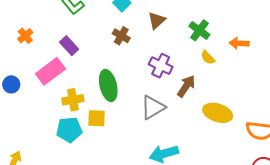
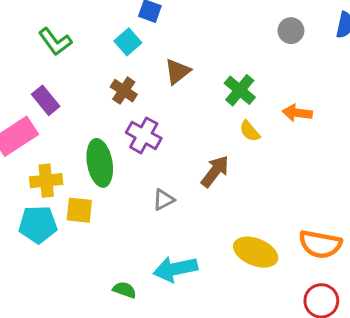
purple cross: (161, 66) -> (144, 135), moved
gray triangle: (153, 107) -> (163, 200), size x0.6
yellow ellipse: (218, 113) -> (256, 252), moved

